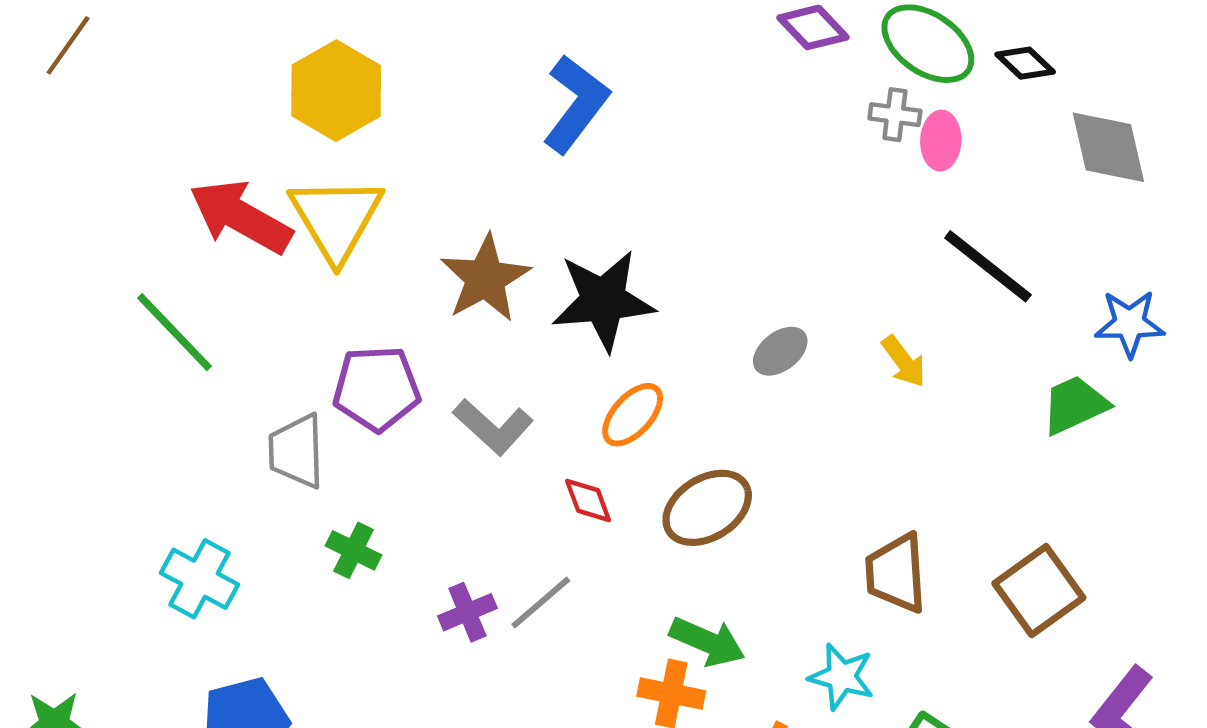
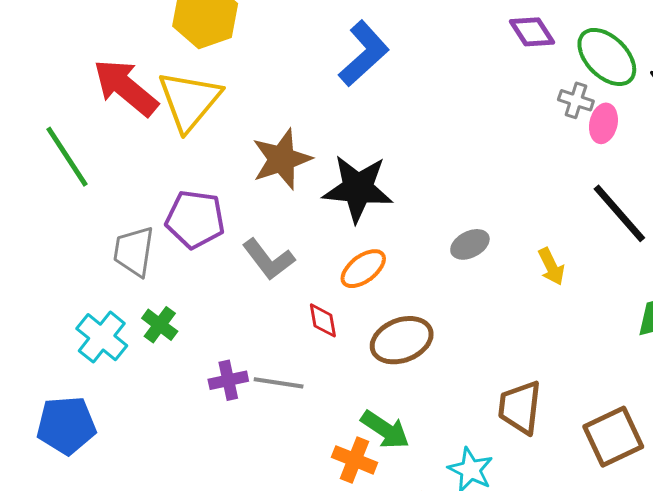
cyan cross: (200, 579) -> (102, 337), moved
gray line: (541, 602) -> (279, 383), turned 39

